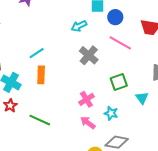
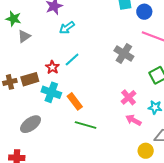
cyan arrow: (79, 26) -> (67, 28), moved
orange rectangle: (41, 75) -> (75, 101), moved, turned -30
red star: (10, 105) -> (52, 67), moved

